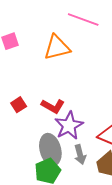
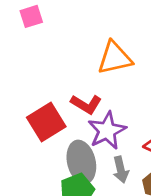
orange triangle: (57, 47) -> (115, 58), moved
red square: (19, 105) -> (46, 122), moved, size x1.8

